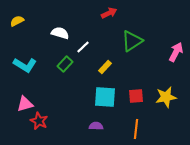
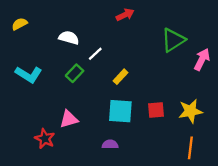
green triangle: (132, 41) -> (173, 40), moved
pink triangle: (25, 104) -> (69, 119), moved
orange line: (136, 129) -> (190, 148), moved

